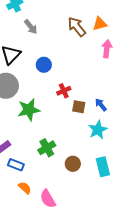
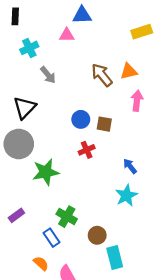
blue circle: (44, 65) -> (81, 119), moved
brown square: (79, 107) -> (104, 124), moved
green cross: (47, 148) -> (67, 217), turned -30
blue rectangle: (16, 165) -> (52, 238), moved, turned 35
cyan rectangle: (103, 167) -> (115, 258), moved

